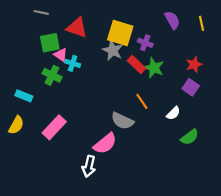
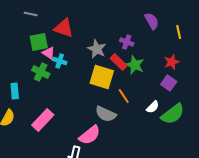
yellow line: (202, 23) -> (179, 32), moved
yellow square: (120, 33) -> (102, 77), moved
cyan rectangle: (24, 96) -> (15, 91), turned 63
green semicircle: (190, 137) -> (173, 114), moved, size x1.4

